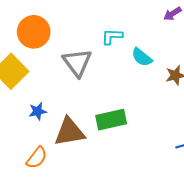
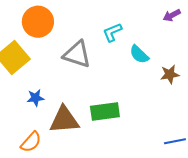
cyan L-shape: (112, 36) -> (112, 32), turned -30
gray triangle: (77, 63) -> (77, 54), turned -40

